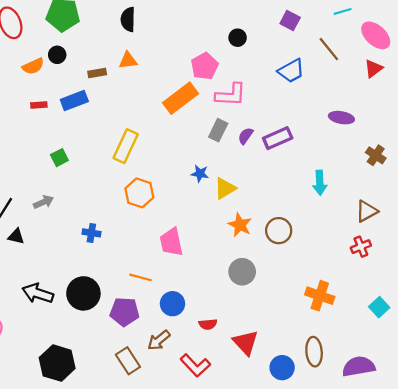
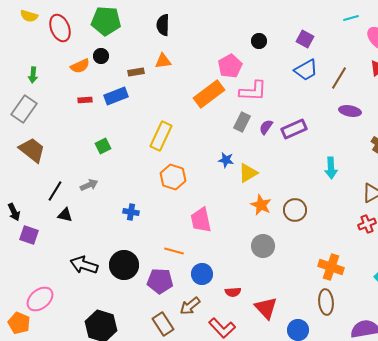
purple square: (290, 21) -> (305, 39), moved
brown line: (329, 49) -> (339, 78), moved, turned 70
brown ellipse: (314, 352) -> (326, 302), moved

